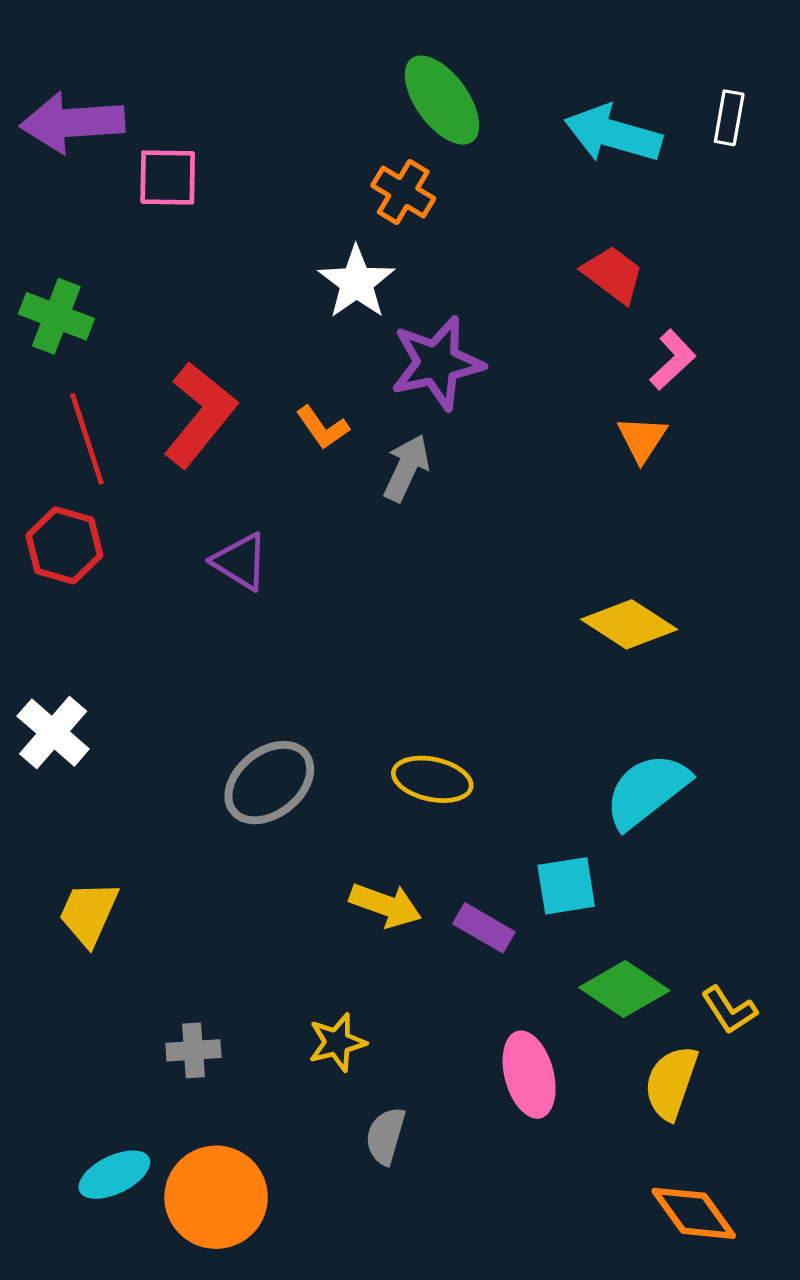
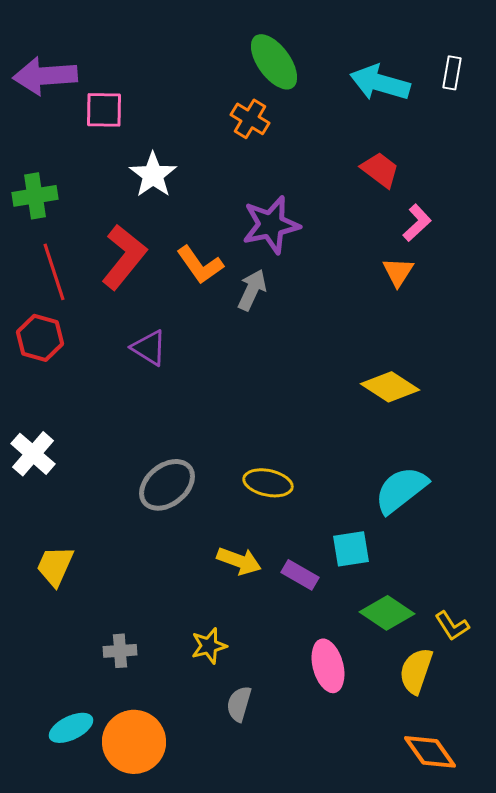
white star: (356, 282) -> (153, 175), moved
green cross: (56, 316) -> (35, 196), turned -30
orange L-shape: (323, 428) -> (200, 265), size x1.4

